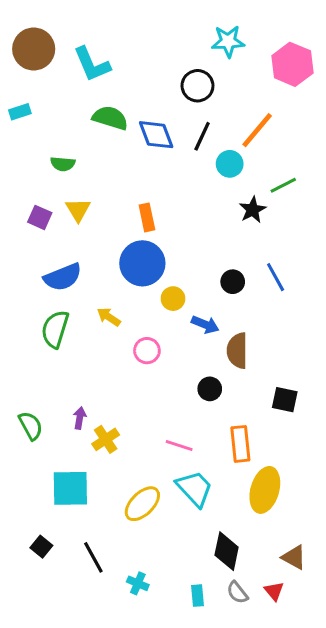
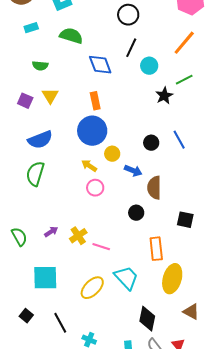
cyan rectangle: (20, 112) -> (31, 28), moved
orange line: (257, 130) -> (184, 43), moved
blue diamond: (156, 135) -> (100, 65), moved
yellow arrow: (109, 317) -> (89, 166), moved
purple arrow: (80, 418) -> (51, 232), turned 48
yellow cross: (106, 439) -> (78, 236), moved
pink line: (179, 446) -> (101, 247), moved
brown triangle: (294, 557) -> (191, 312), moved

